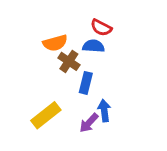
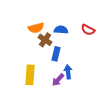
red semicircle: (101, 28) -> (88, 30), moved
yellow rectangle: (46, 115) -> (30, 75), turned -48

